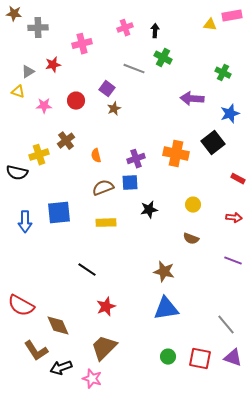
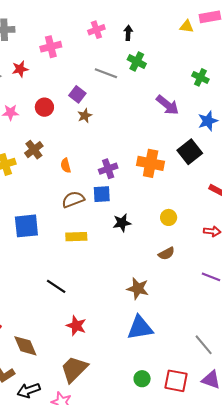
purple arrow: (192, 99) -> (168, 105), turned -145
brown semicircle: (191, 239) -> (166, 254), turned -49
red star: (106, 307) -> (76, 326), turned -30

